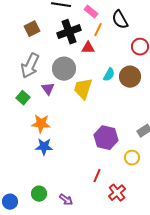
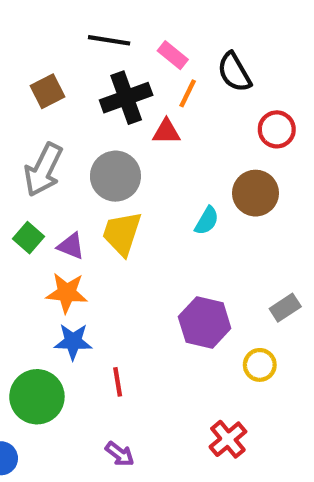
cyan semicircle: (109, 75) -> (207, 221), moved
purple triangle: (48, 89) -> (71, 246), moved, turned -32
yellow trapezoid: (83, 89) -> (122, 233), moved
red line: (97, 176) -> (118, 382), moved, turned -32
green circle: (39, 194) -> (37, 397), moved, size x1.6

